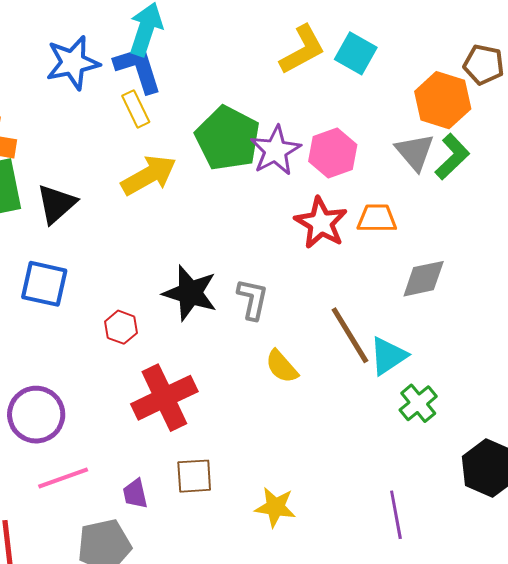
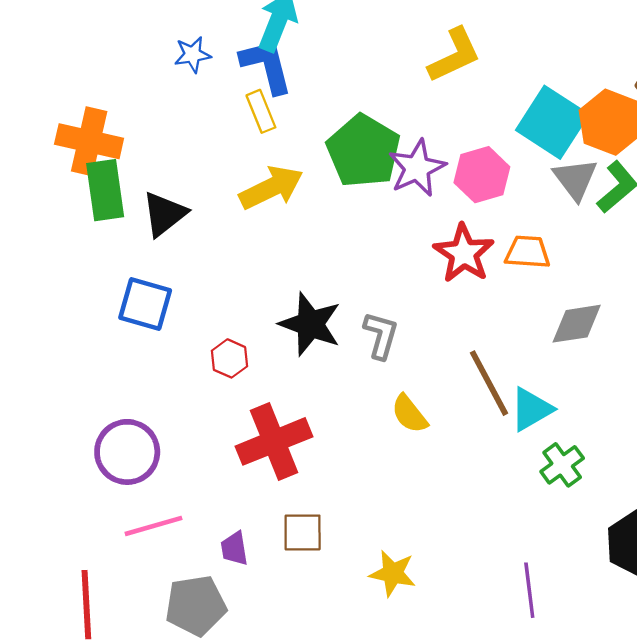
cyan square: (356, 53) -> (552, 122), moved, size x1.5
blue star: (73, 63) -> (193, 55), size x0.6

